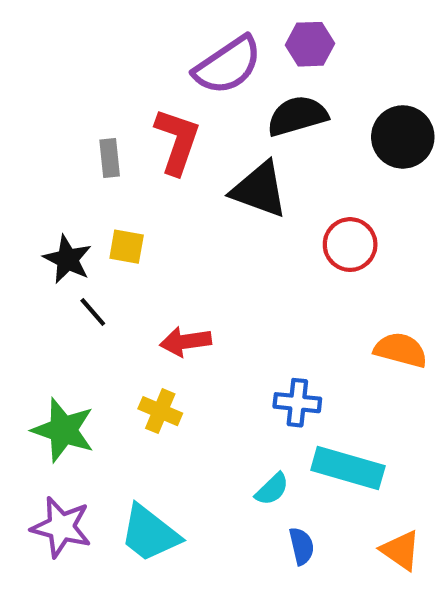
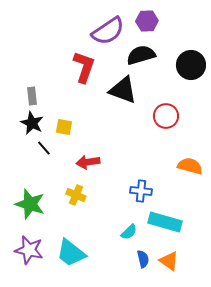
gray rectangle: (110, 158) -> (32, 96), moved
yellow square: (127, 247) -> (64, 127), moved
orange triangle: (401, 550) -> (169, 261), moved

